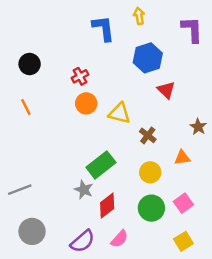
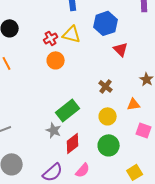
yellow triangle: (119, 113) -> (72, 34), moved
pink square: (183, 203) -> (144, 130), moved, turned -35

